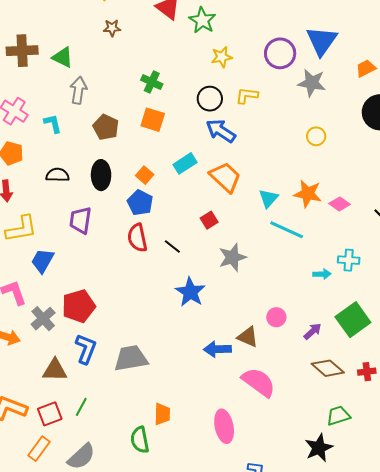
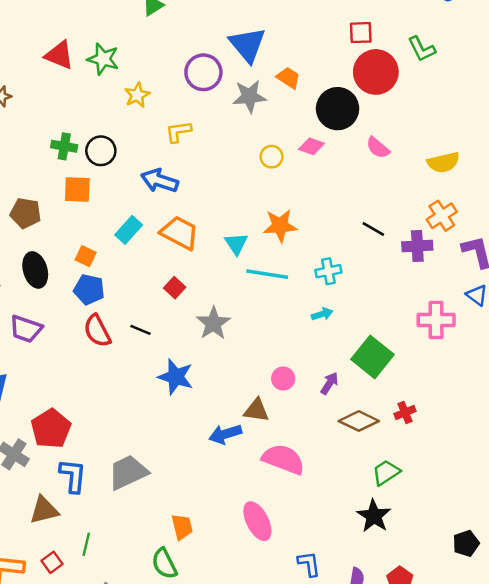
orange trapezoid: (366, 68) -> (288, 78), moved, turned 75
black circle: (210, 99) -> (101, 151), moved
pink diamond: (340, 204) -> (311, 146), moved
purple trapezoid: (80, 220) -> (26, 329), turned -64
cyan cross: (349, 260) -> (328, 271), moved
red square: (50, 414) -> (52, 562), size x0.7

